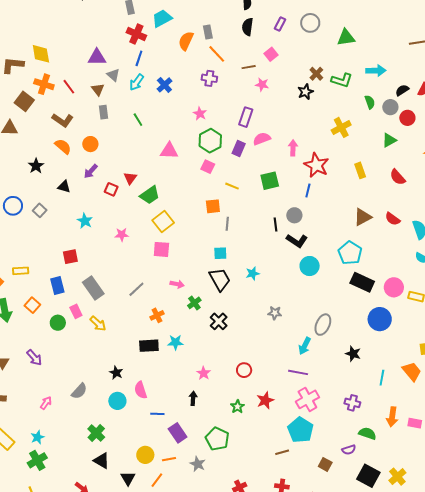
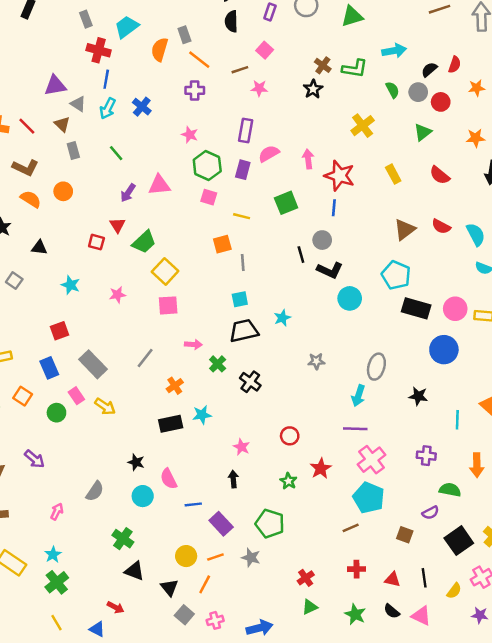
purple arrow: (91, 171) -> (128, 193), moved
black trapezoid: (220, 279) -> (244, 331), turned -65
black square: (368, 476) -> (459, 541), turned 35

